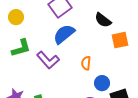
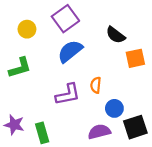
yellow circle: (16, 17) -> (27, 29), moved
purple L-shape: (48, 60) -> (68, 94), moved, turned -60

